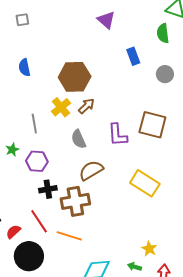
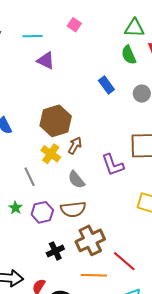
purple triangle: (106, 20) -> (46, 61), moved
brown semicircle: (91, 170) -> (73, 209), moved, turned -140
black cross: (48, 189) -> (55, 251), moved
red line: (39, 221) -> (124, 261), moved

